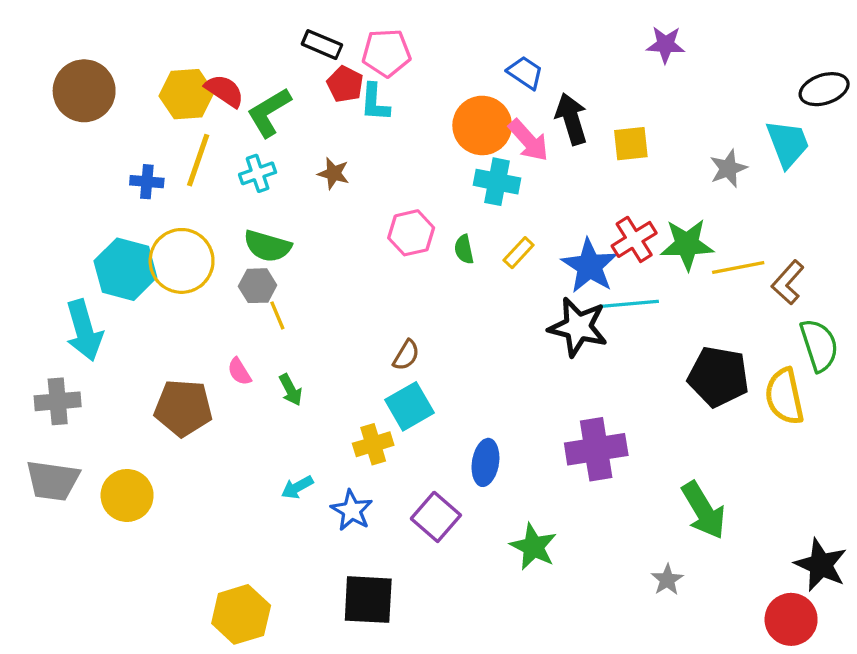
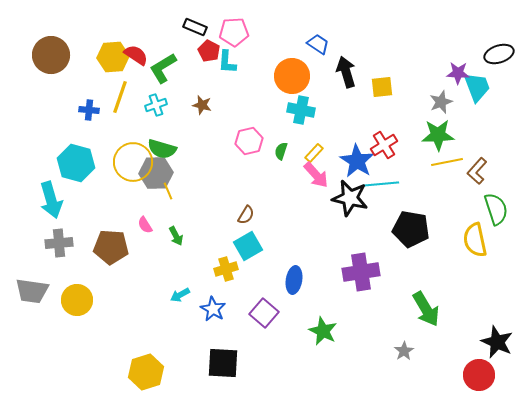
purple star: (666, 45) -> (458, 73), moved
pink arrow: (528, 140) -> (316, 175), moved
green star: (687, 244) -> (438, 135), moved
green semicircle: (464, 249) -> (281, 151), turned 30
yellow circle: (182, 261) -> (133, 162), moved
gray hexagon: (258, 286) -> (156, 173), size x1.5
black pentagon: (718, 377) -> (411, 229), moved
gray cross: (58, 401) -> (59, 243), moved

